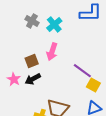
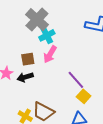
gray cross: (32, 21) -> (37, 20), size x1.6
cyan cross: (54, 24) -> (47, 35), moved

